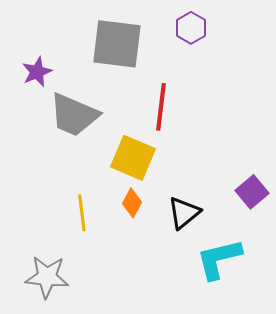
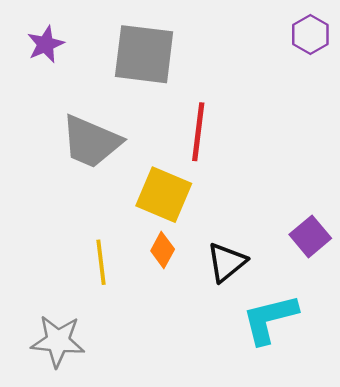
purple hexagon: (191, 28) -> (310, 34), moved
purple star: (37, 72) -> (46, 44), moved

